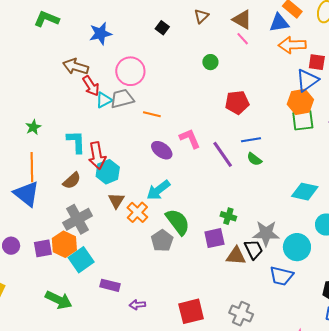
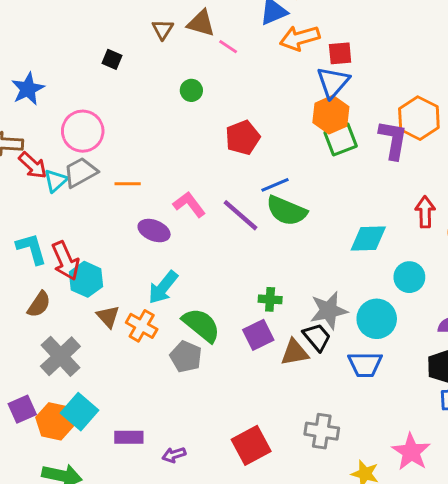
brown triangle: (242, 20) -> (201, 23), moved
green semicircle: (254, 159) -> (286, 211), size x1.8
orange hexagon: (64, 244) -> (55, 421), moved

